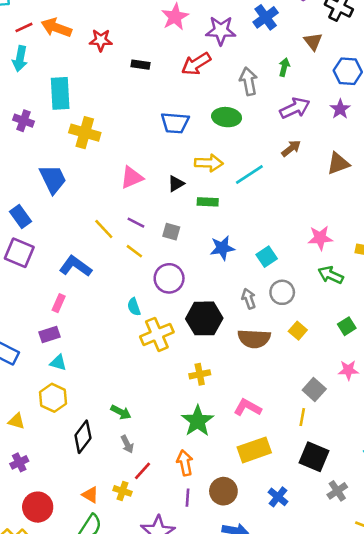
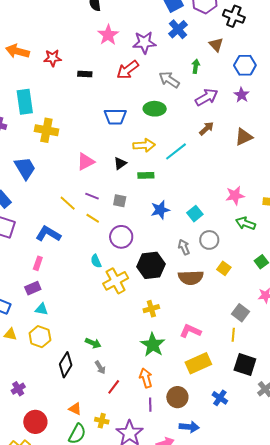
gray arrow: (249, 81) -> (169, 80), turned -40
yellow triangle: (16, 421) -> (10, 334), moved
yellow cross: (122, 491) -> (102, 421), moved

